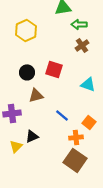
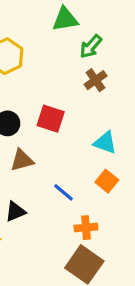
green arrow: (79, 24) -> (91, 46), turned -49
orange square: (89, 122) -> (107, 181), moved
black triangle: (32, 136) -> (15, 212), moved

